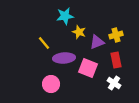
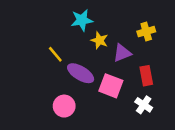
yellow cross: (116, 35) -> (146, 32), moved
purple ellipse: (64, 58) -> (81, 73), turned 35

